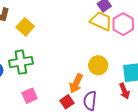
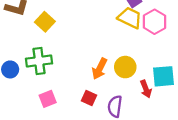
orange arrow: (76, 83) -> (100, 69), moved
red arrow: (124, 91) -> (146, 89), moved
red square: (67, 102) -> (89, 98), moved, turned -32

